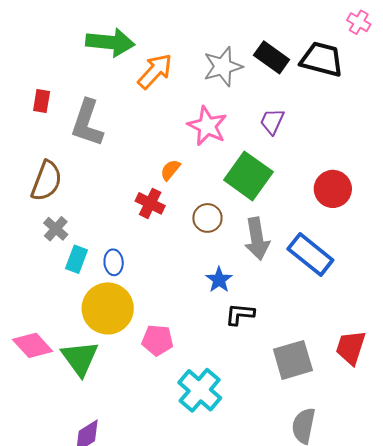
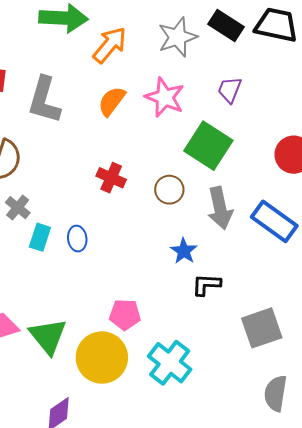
orange semicircle: (170, 170) -> (112, 101), moved, size x1.4
yellow circle: (108, 308) -> (102, 358), moved

